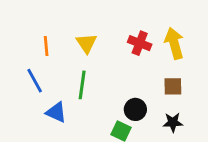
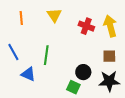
yellow triangle: (86, 43) -> (54, 15), moved
orange line: (46, 46) -> (21, 18), moved
black star: (173, 122) -> (109, 81), size x1.5

